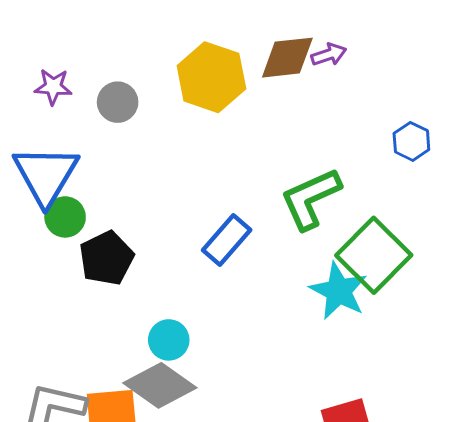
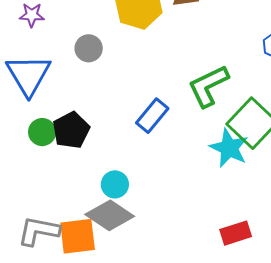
gray circle: (118, 102) -> (89, 48), moved
green circle: (65, 217) -> (42, 132), moved

